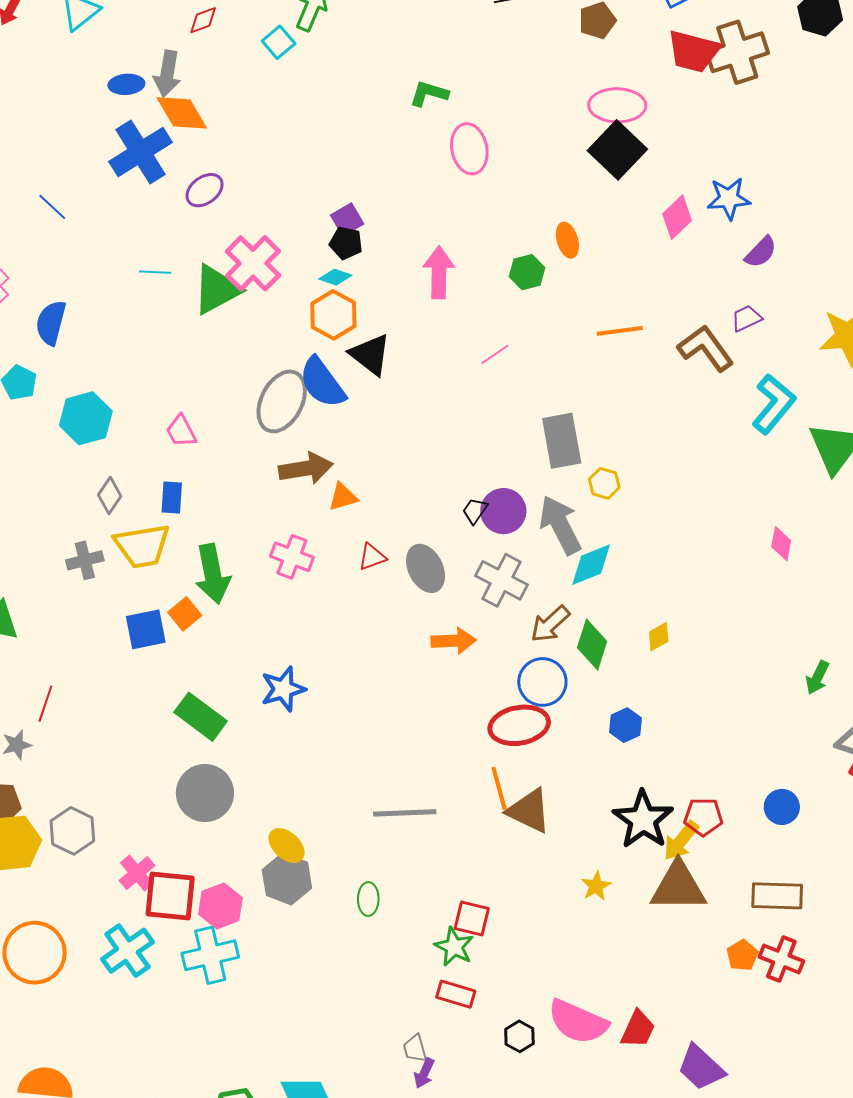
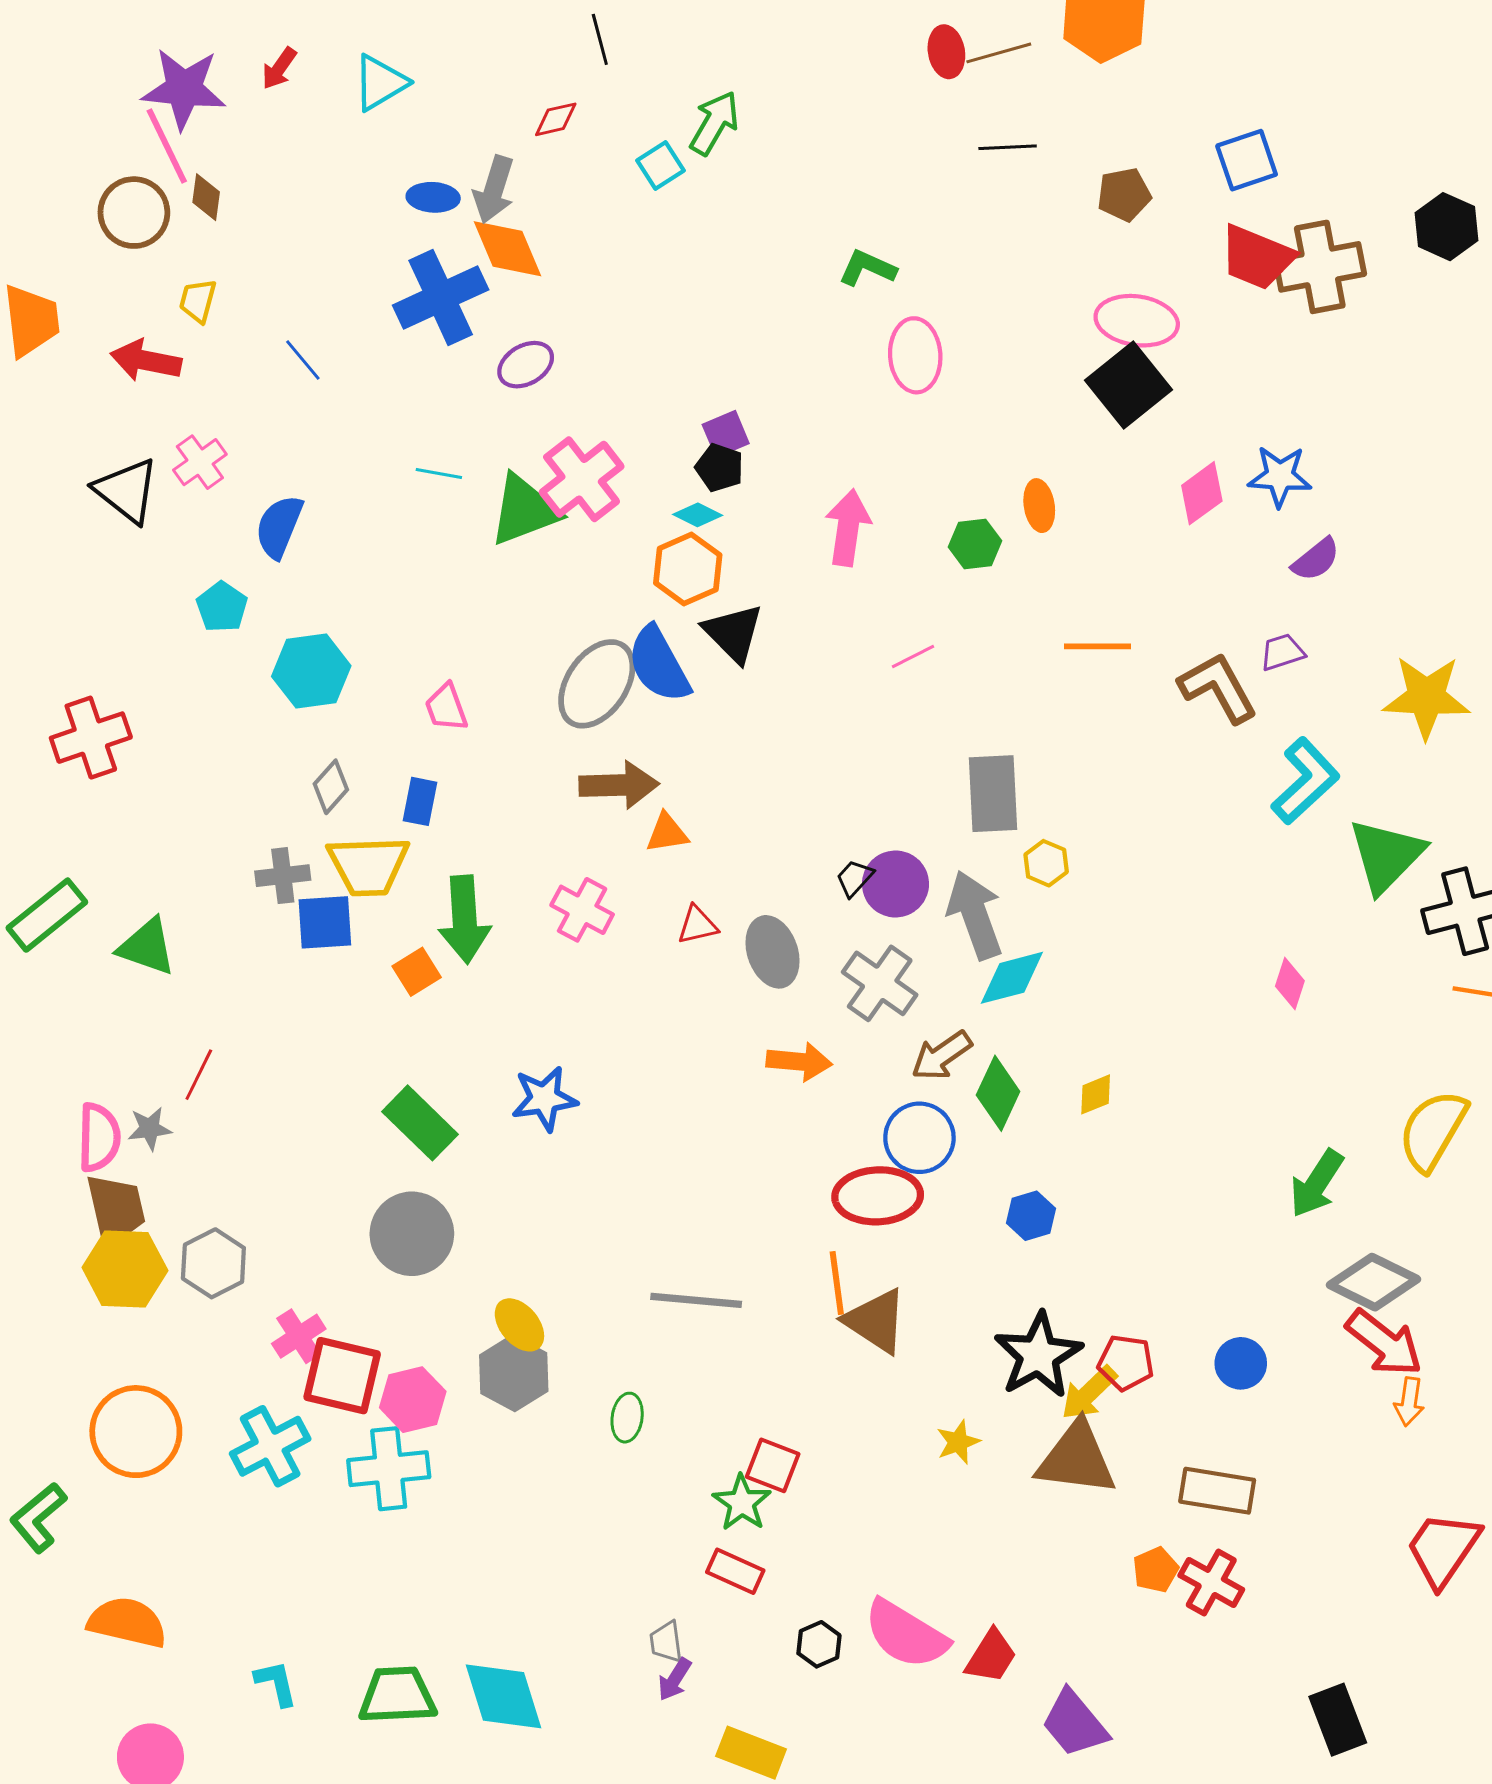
blue square: (146, 629) -> (325, 922), moved
green arrow: (817, 678) -> (1317, 1184), size x1.4

